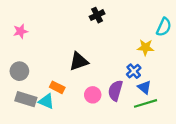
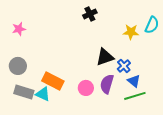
yellow star: (146, 47) -> (131, 32), moved
black triangle: (79, 61) -> (105, 57), moved
orange rectangle: (57, 87) -> (53, 81), size x1.5

